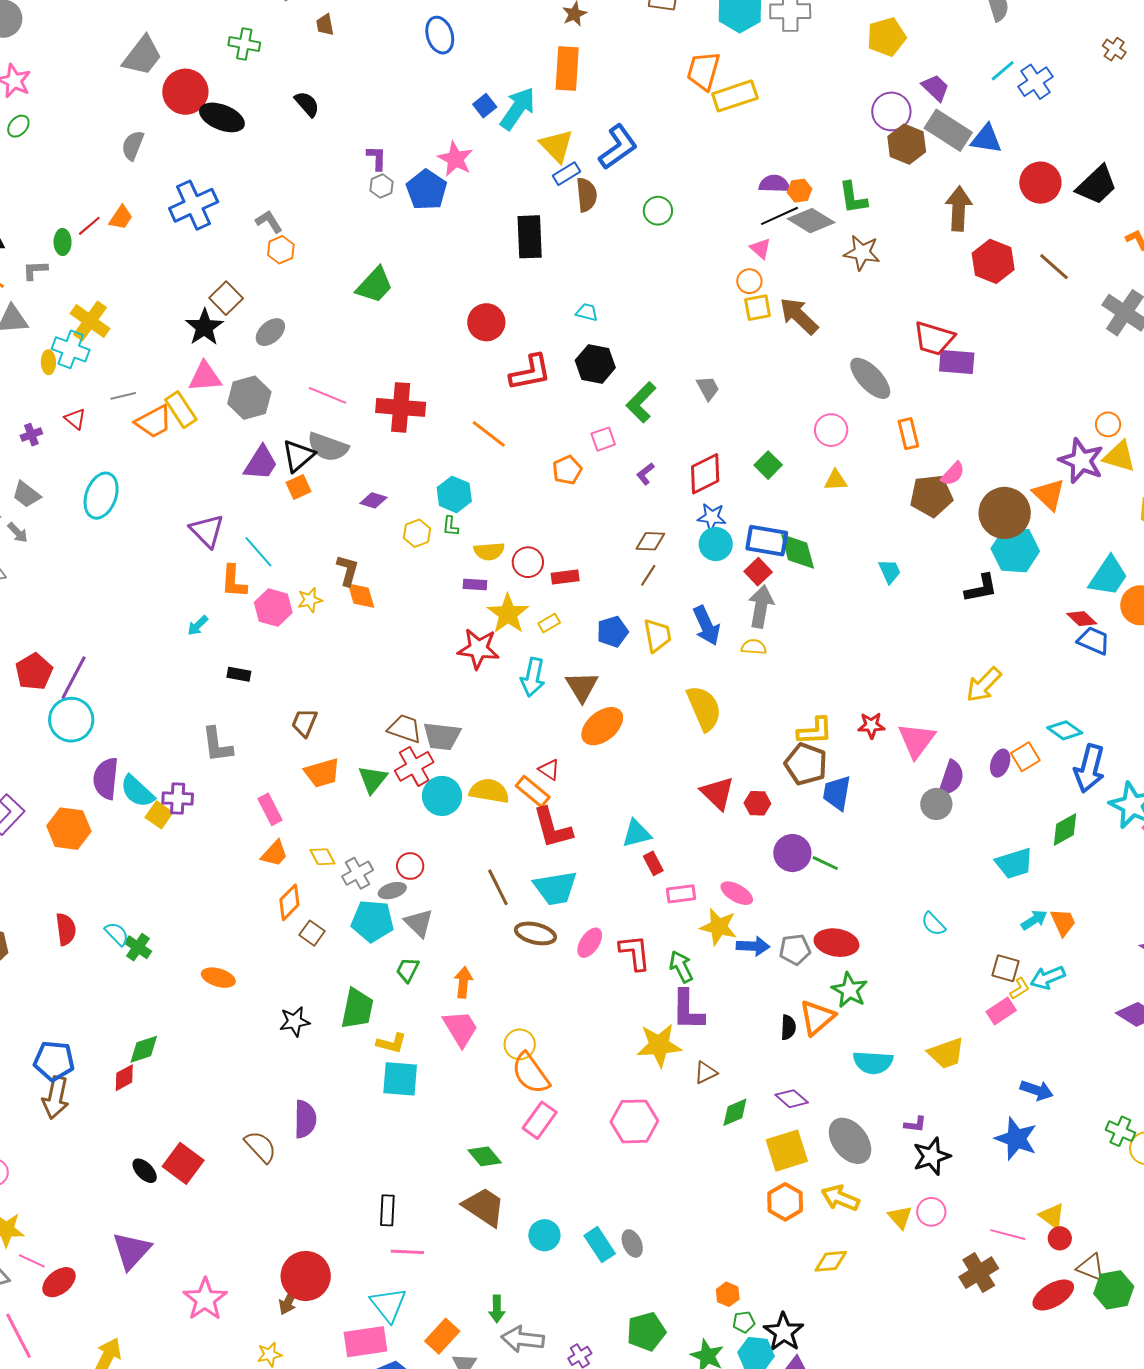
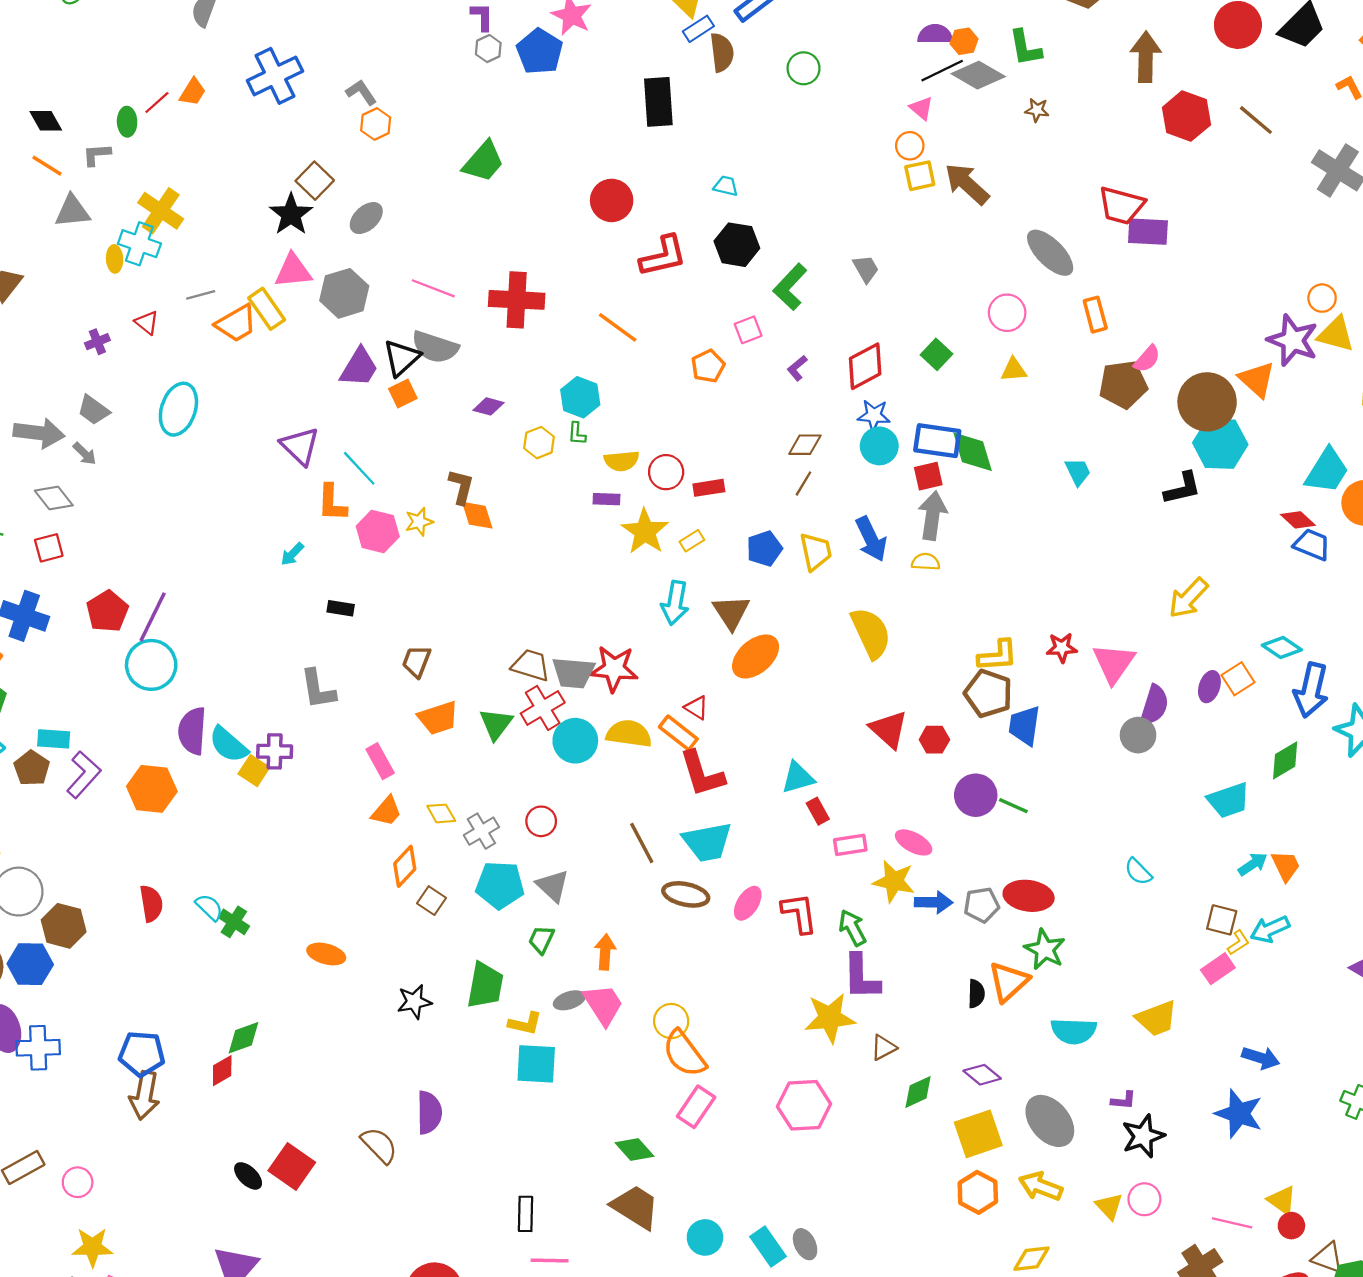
brown star: (862, 253) -> (1037, 110), size x0.6
red square: (758, 572) -> (928, 476), turned 32
red star: (478, 649) -> (614, 669), moved
gray ellipse: (392, 891) -> (569, 1000), moved

